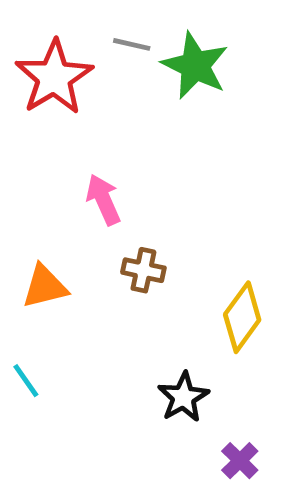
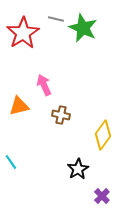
orange triangle: (45, 287) -> (19, 106), moved

